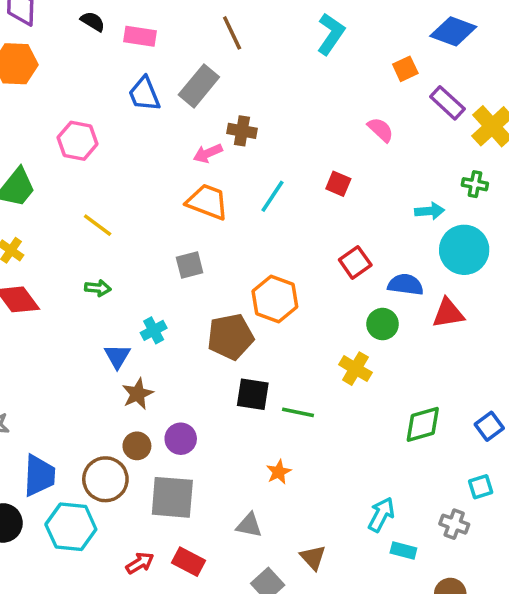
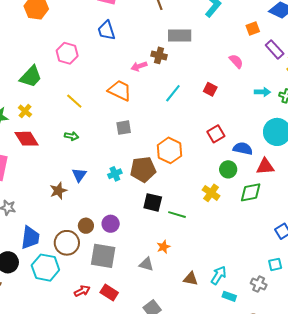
gray rectangle: (199, 86) -> (180, 36), moved, turned 45
orange trapezoid: (207, 202) -> (120, 90), moved
cyan arrow: (430, 211) -> (262, 92), moved
cyan cross: (154, 330) -> (115, 174), moved
brown star: (138, 394) -> (58, 191), moved
green diamond: (423, 424) -> (251, 192), moved
gray triangle: (249, 525) -> (146, 264), moved
brown triangle: (313, 557) -> (191, 279), moved, turned -42

